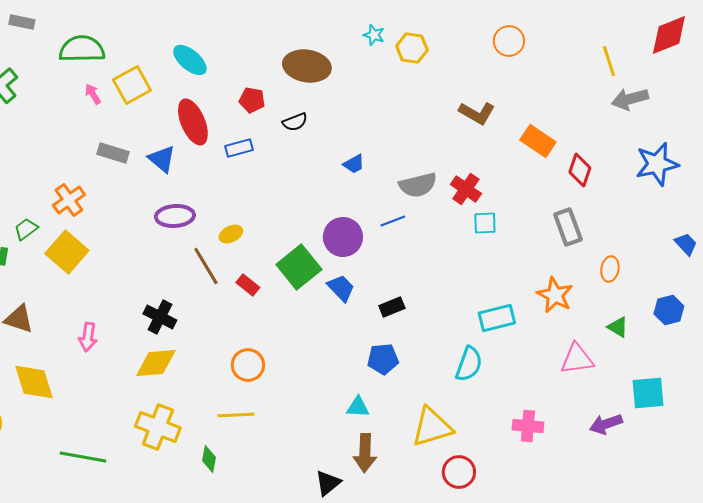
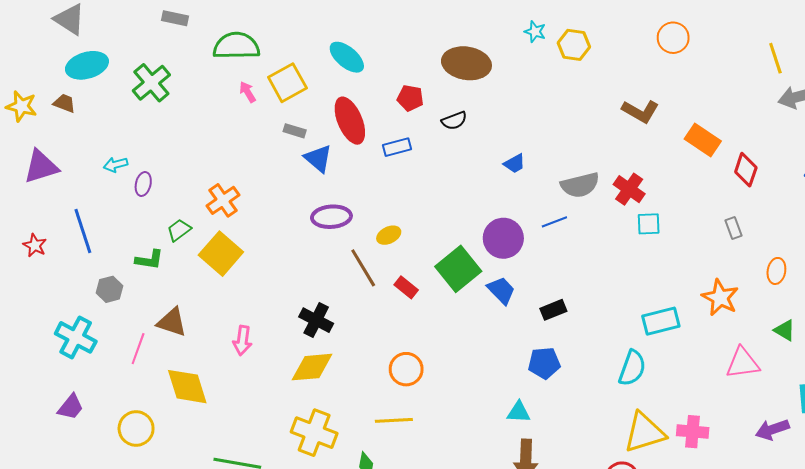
gray rectangle: (113, 153) -> (295, 131), moved, size x0.7
gray rectangle: (568, 227) -> (733, 228), size x0.6
yellow triangle: (432, 427) -> (644, 433), moved

